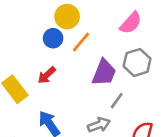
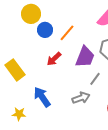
yellow circle: (67, 17) -> (31, 14), moved
red arrow: (47, 75) -> (54, 59), moved

